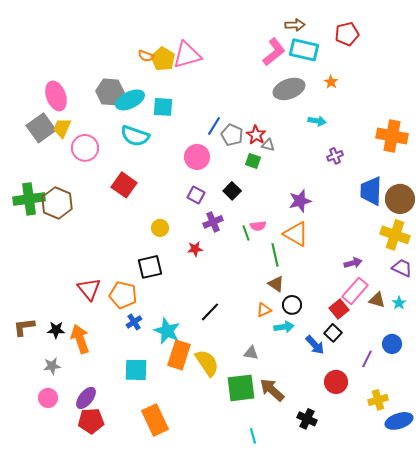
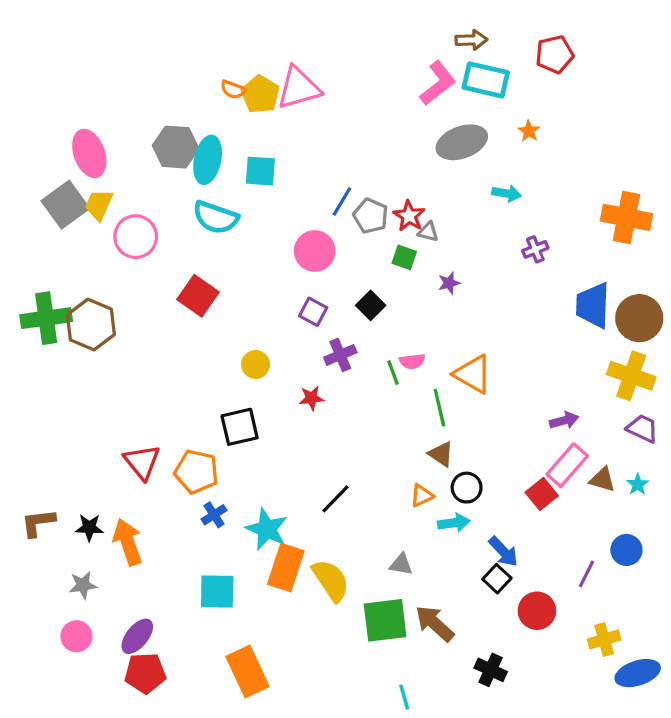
cyan ellipse: (130, 100) -> (208, 160), turned -52
purple star: (300, 201) -> (449, 283), moved, size x0.6
black square: (333, 333) -> (497, 579), moved

